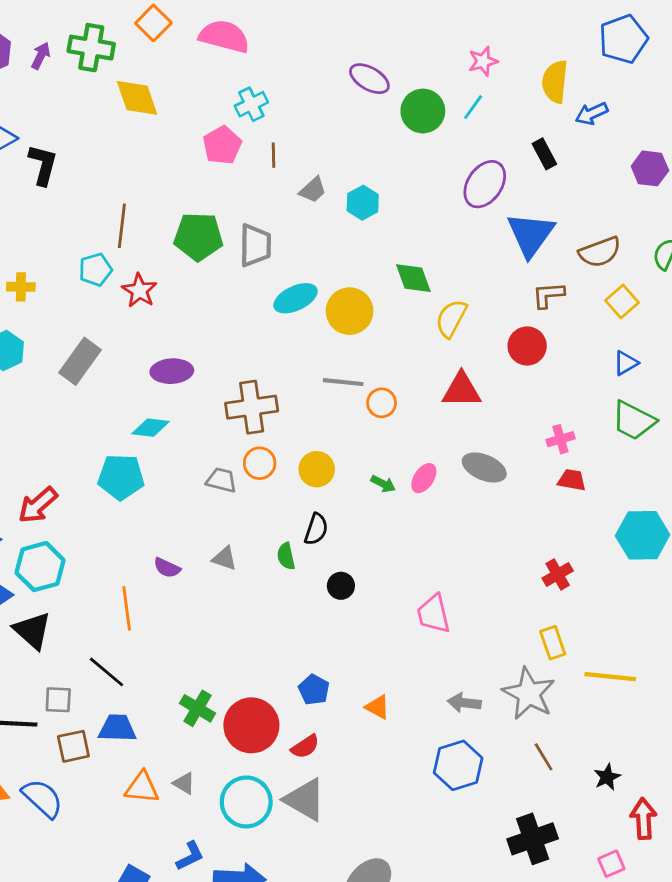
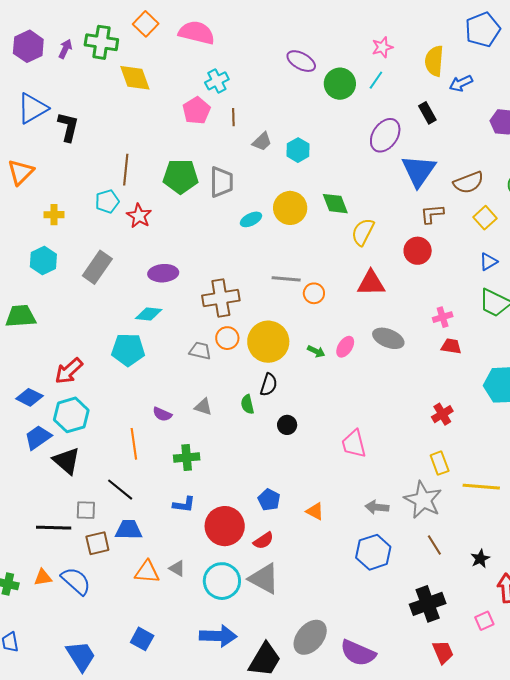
cyan ellipse: (296, 298) -> (251, 219), size x0.7
yellow circle: (350, 311) -> (290, 208), moved
yellow circle: (317, 469) -> (268, 342), size x1.6
green cross: (197, 708) -> (187, 458), moved, turned -35
blue L-shape: (190, 856) -> (184, 504), moved, turned 35

